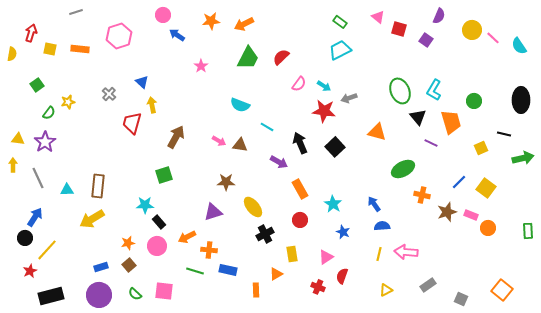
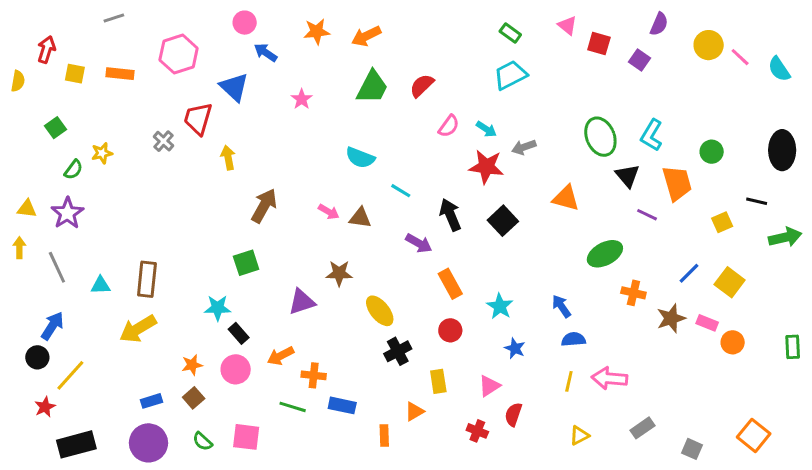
blue triangle: (142, 82) -> (234, 87), moved, size x1.5
red trapezoid: (132, 123) -> (198, 119), moved
purple triangle: (213, 212) -> (302, 302), moved

